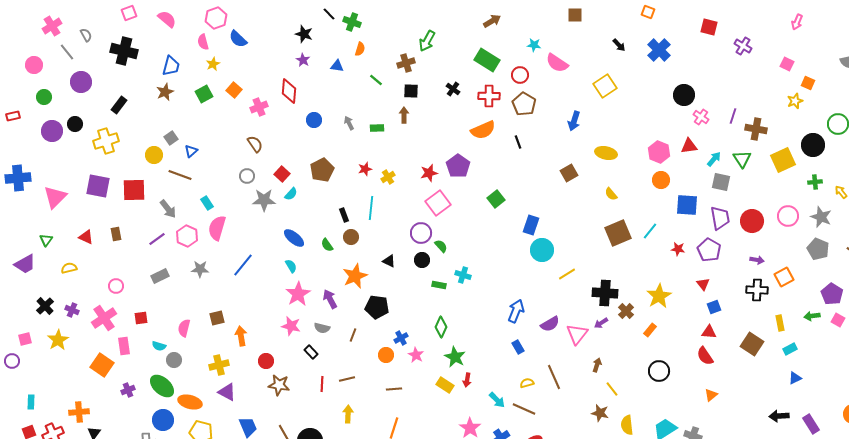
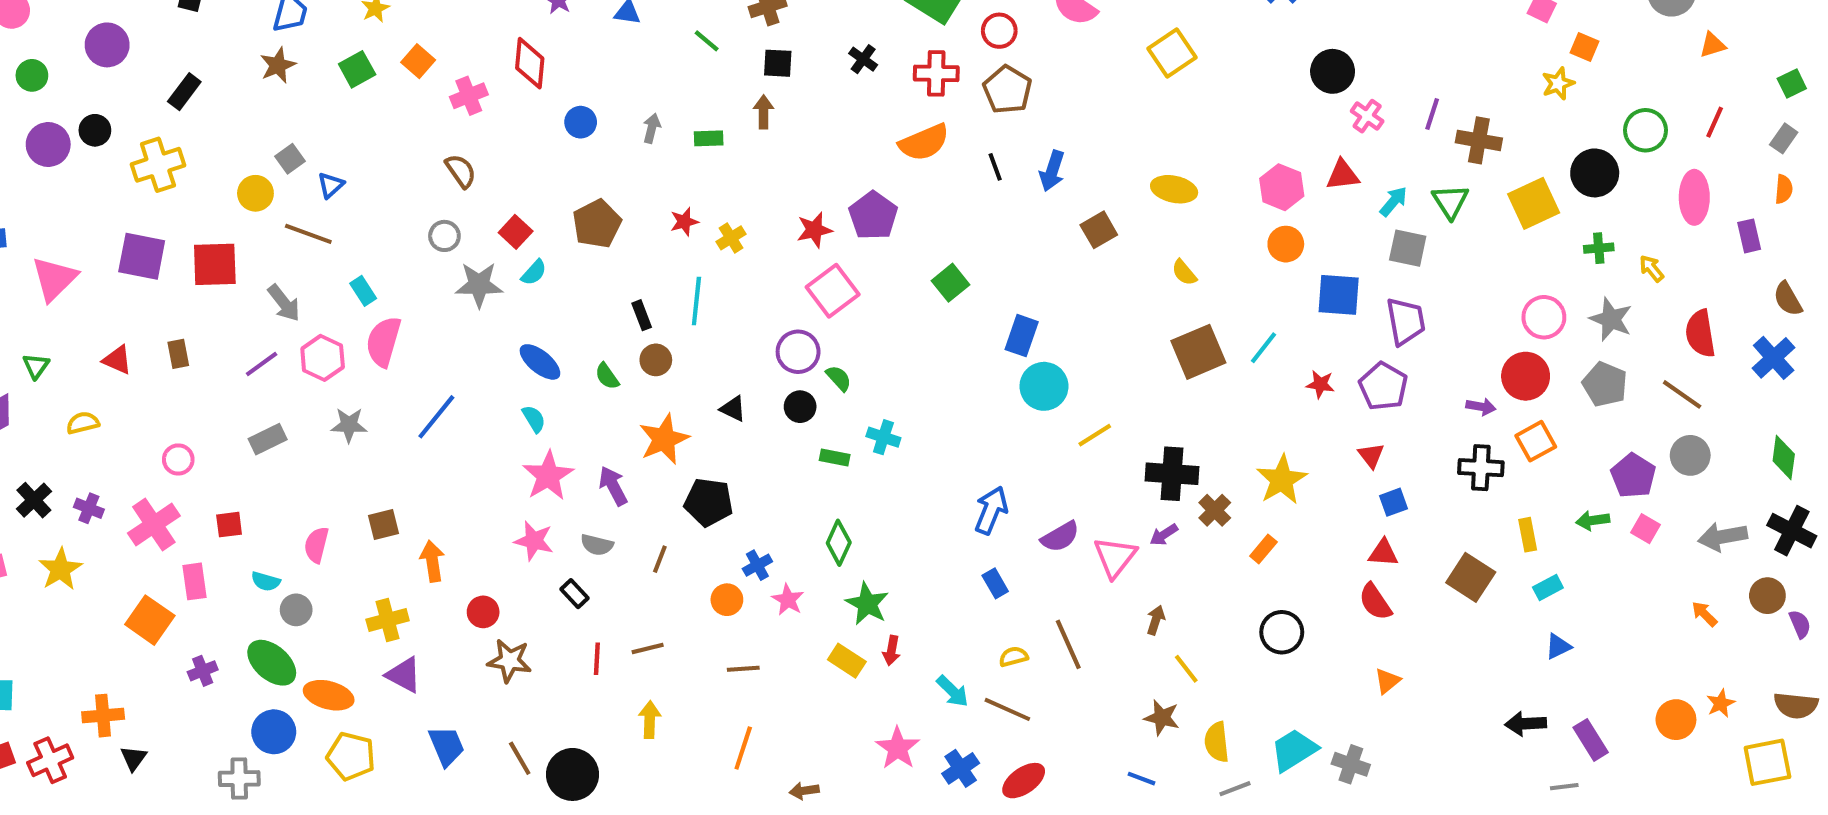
blue arrow: (574, 121) -> (1052, 171), moved
gray arrow: (349, 123) -> (652, 128), turned 40
red circle: (752, 221) -> (1526, 376), moved

